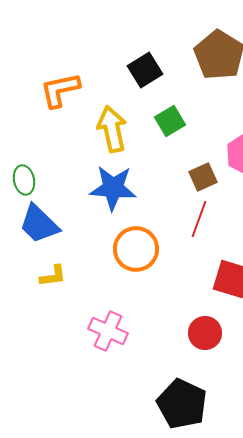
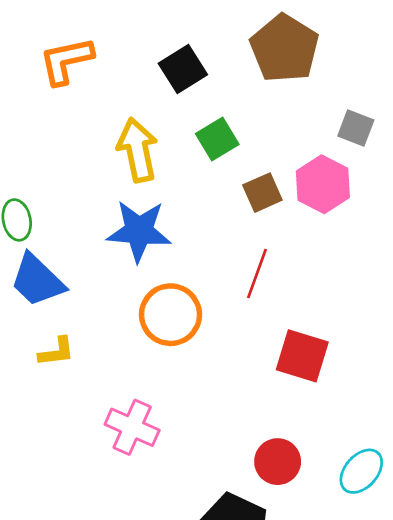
orange L-shape: (60, 90) -> (66, 61), moved
brown square: (203, 177) -> (262, 193), moved
red circle: (205, 333) -> (278, 462), moved

